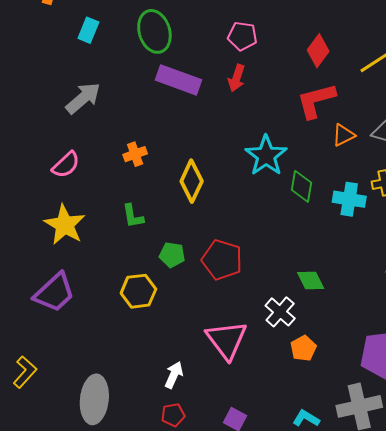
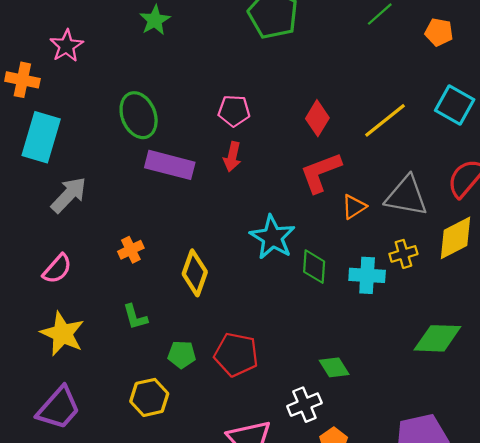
cyan rectangle: (88, 30) -> (41, 137), moved, size x1.8
white cross: (280, 312) -> (304, 405), turned 32

